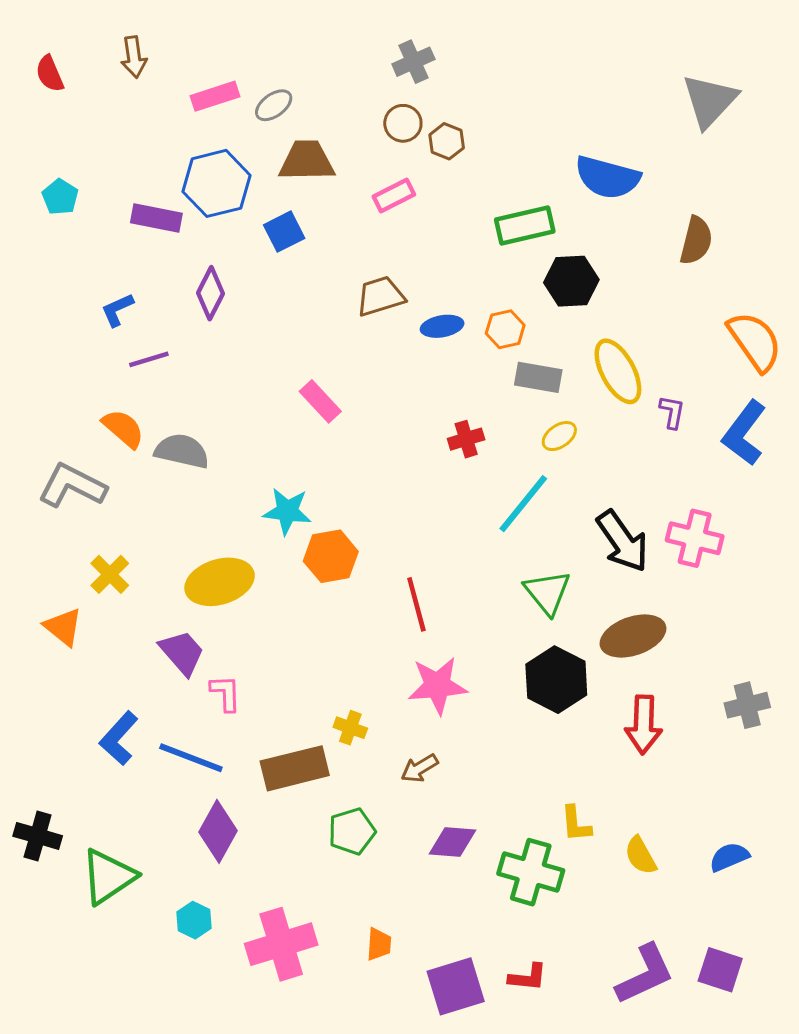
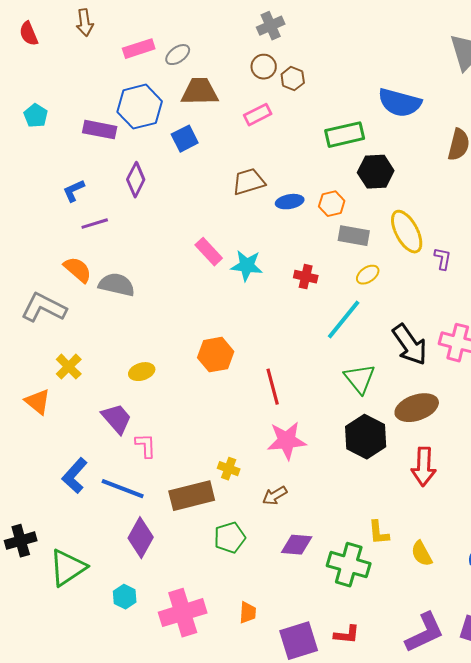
red cross: (466, 439) -> (306, 277), turned 30
cyan star: (287, 511) -> (247, 266), moved
yellow ellipse: (220, 582) -> (142, 372), size x0.6
black cross: (38, 836) -> (21, 541), turned -32

